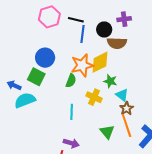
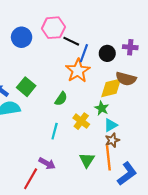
black line: (76, 20) -> (71, 41), moved
brown semicircle: (117, 43) -> (126, 79), moved
blue circle: (45, 58) -> (22, 37), moved
yellow diamond: (100, 62) -> (111, 88), moved
orange star: (82, 65) -> (78, 71), moved, turned -30
cyan triangle: (122, 95) -> (111, 125), turned 40

